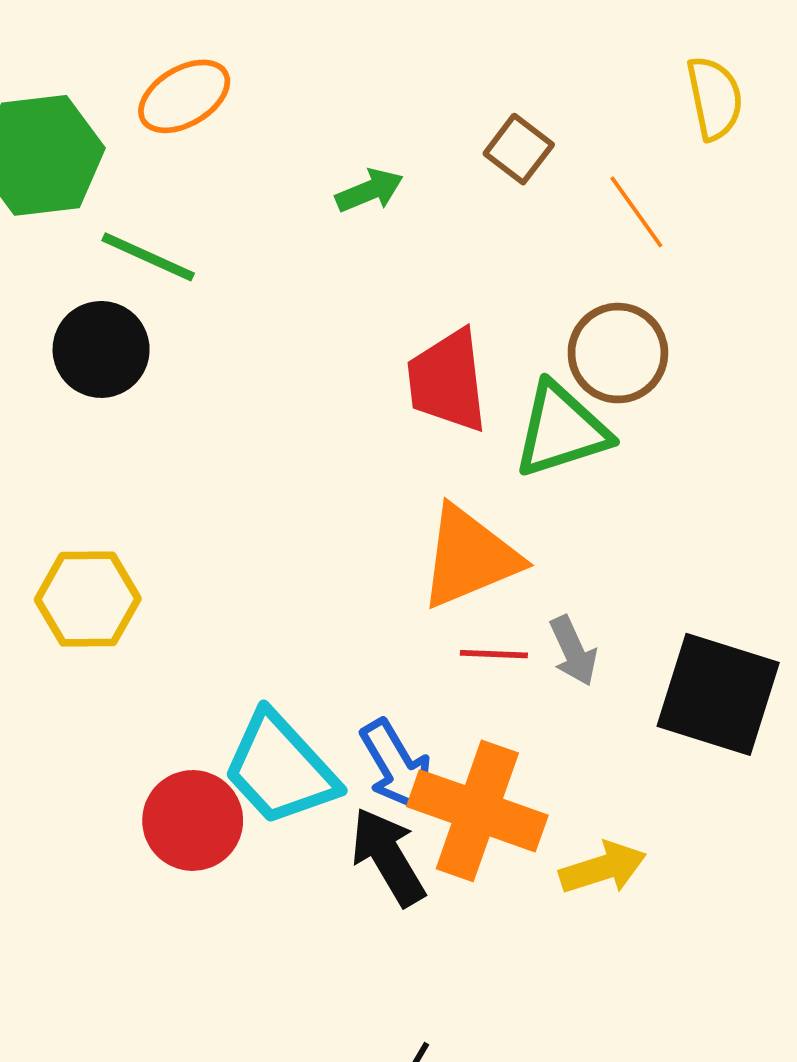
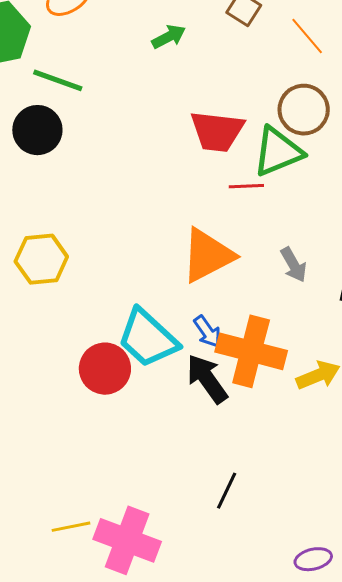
red trapezoid: (447, 381) -> (217, 131), turned -72
orange triangle: (469, 557) -> (208, 255), moved
red line: (494, 654) -> (246, 186), moved
blue arrow: (396, 766) -> (207, 332), size x0.7

